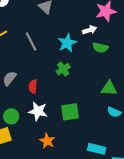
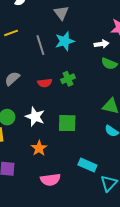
cyan star: (67, 43) -> (65, 41), moved
red semicircle: (33, 86) -> (45, 83), moved, turned -112

